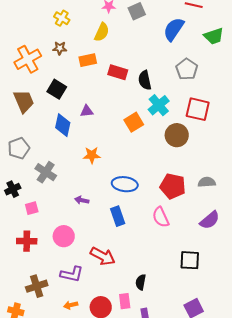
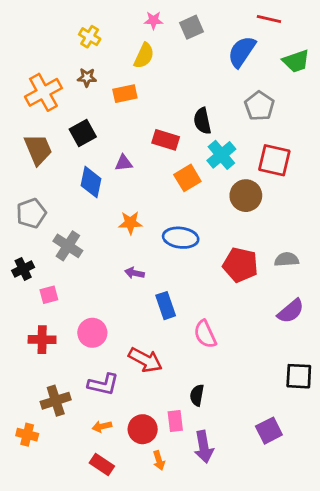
red rectangle: (118, 72) -> (166, 140), moved
black square: (57, 89) -> (83, 133), turned 30
blue ellipse: (125, 184) -> (181, 238), moved
purple arrow: (82, 200) -> (134, 273), moved
pink semicircle: (161, 217) -> (205, 334), moved
black square: (190, 260) -> (299, 376), moved

